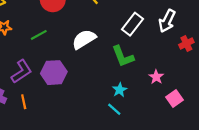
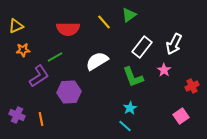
red cross: (186, 44) -> (192, 86), moved
purple L-shape: (22, 72) -> (39, 76), moved
pink star: (156, 77) -> (164, 70), moved

